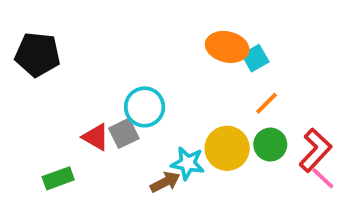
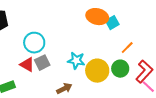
orange line: (267, 103) -> (127, 48), moved
cyan circle: (145, 107) -> (34, 43), moved
cyan star: (188, 163) -> (76, 61), moved

